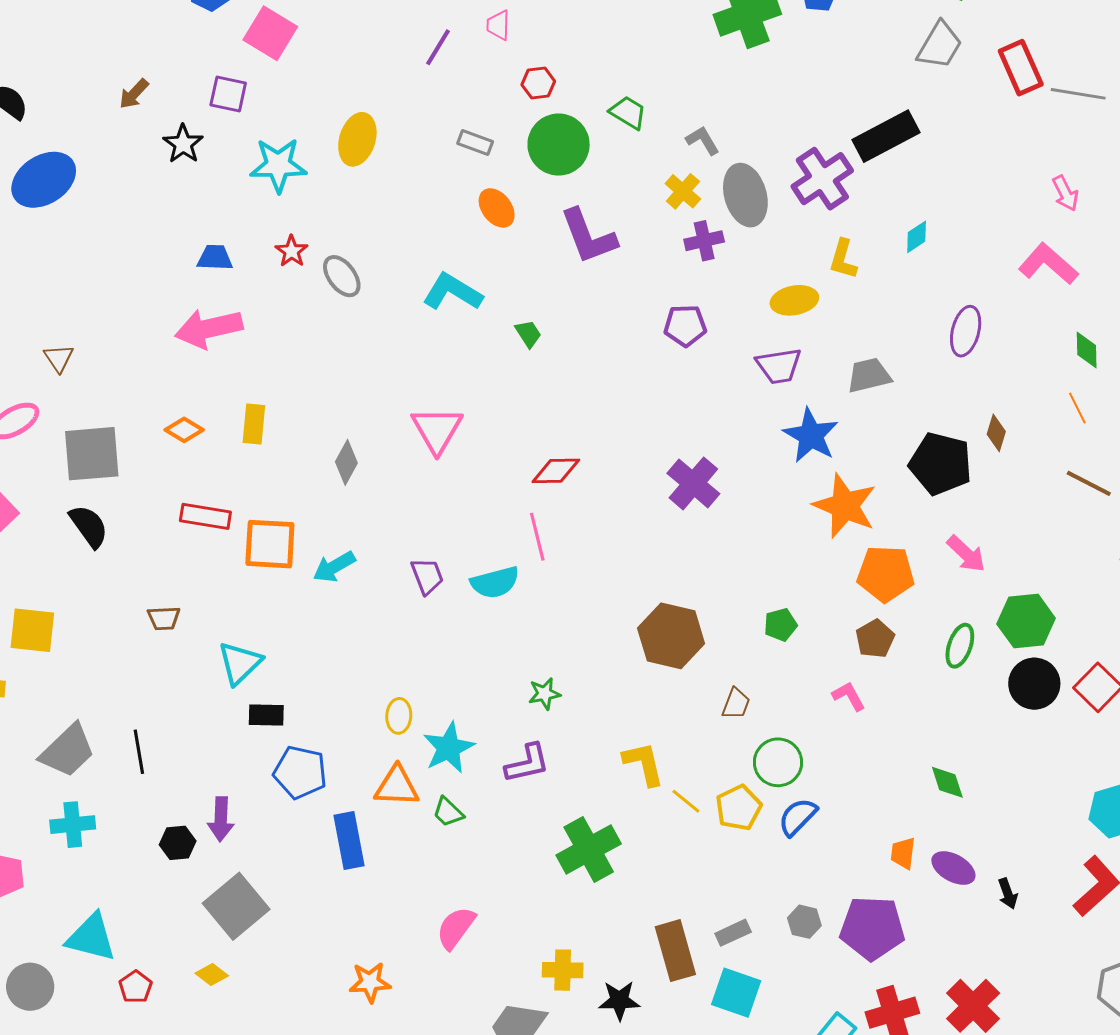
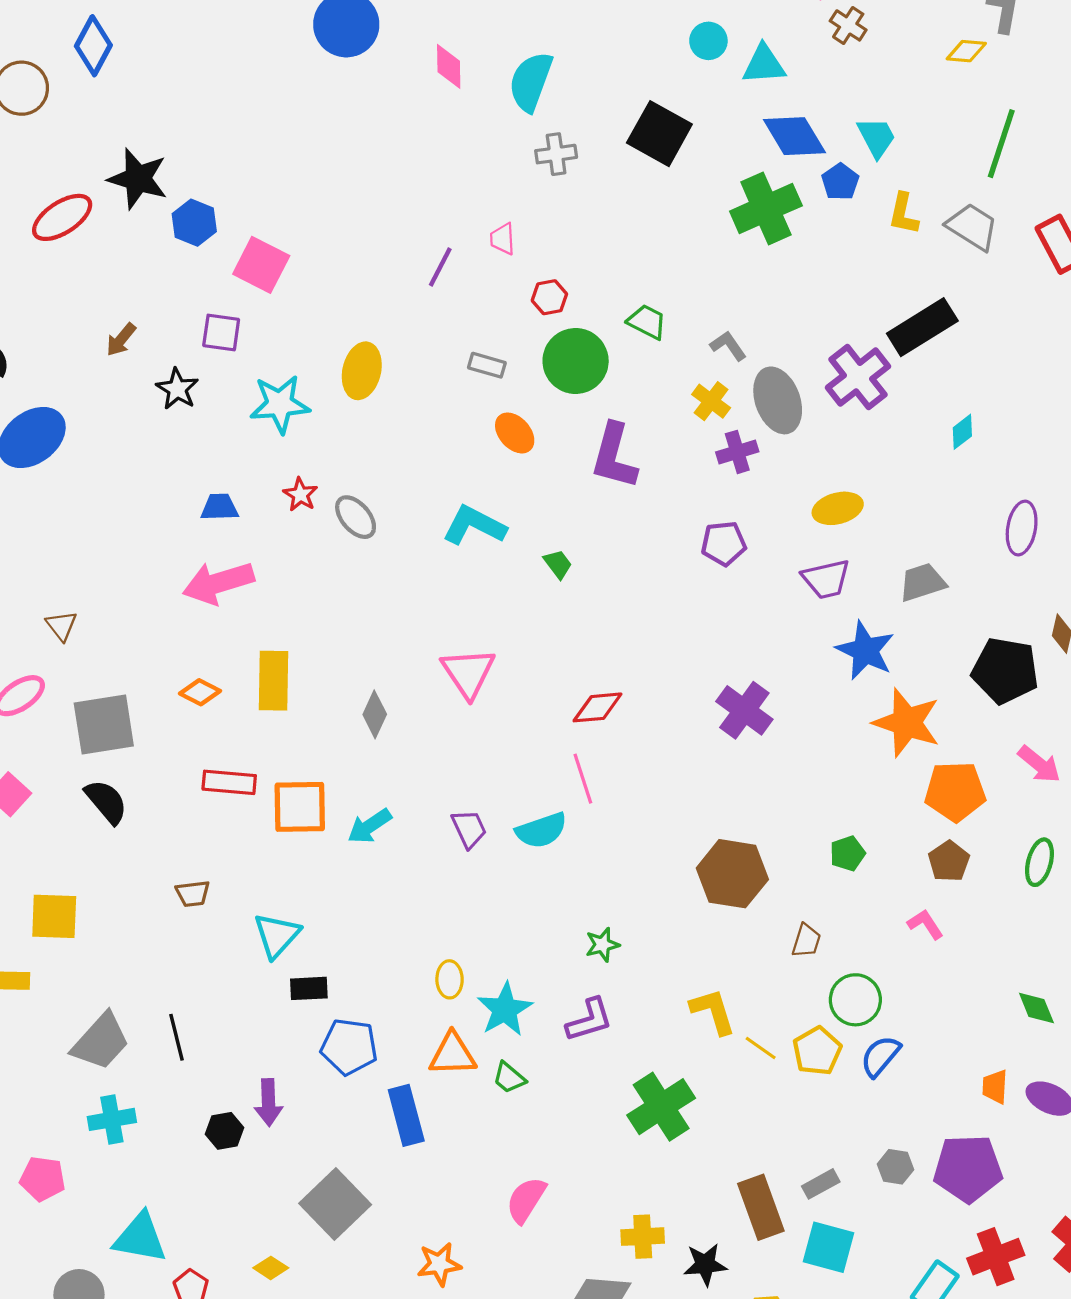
gray trapezoid: (940, 45) -> (972, 227), turned -84
purple L-shape: (588, 236) -> (614, 456), turned 40
yellow L-shape: (843, 259) -> (903, 214), moved
yellow rectangle: (254, 424) -> (274, 681), size x1.4
gray square: (236, 906) -> (335, 1204), moved

